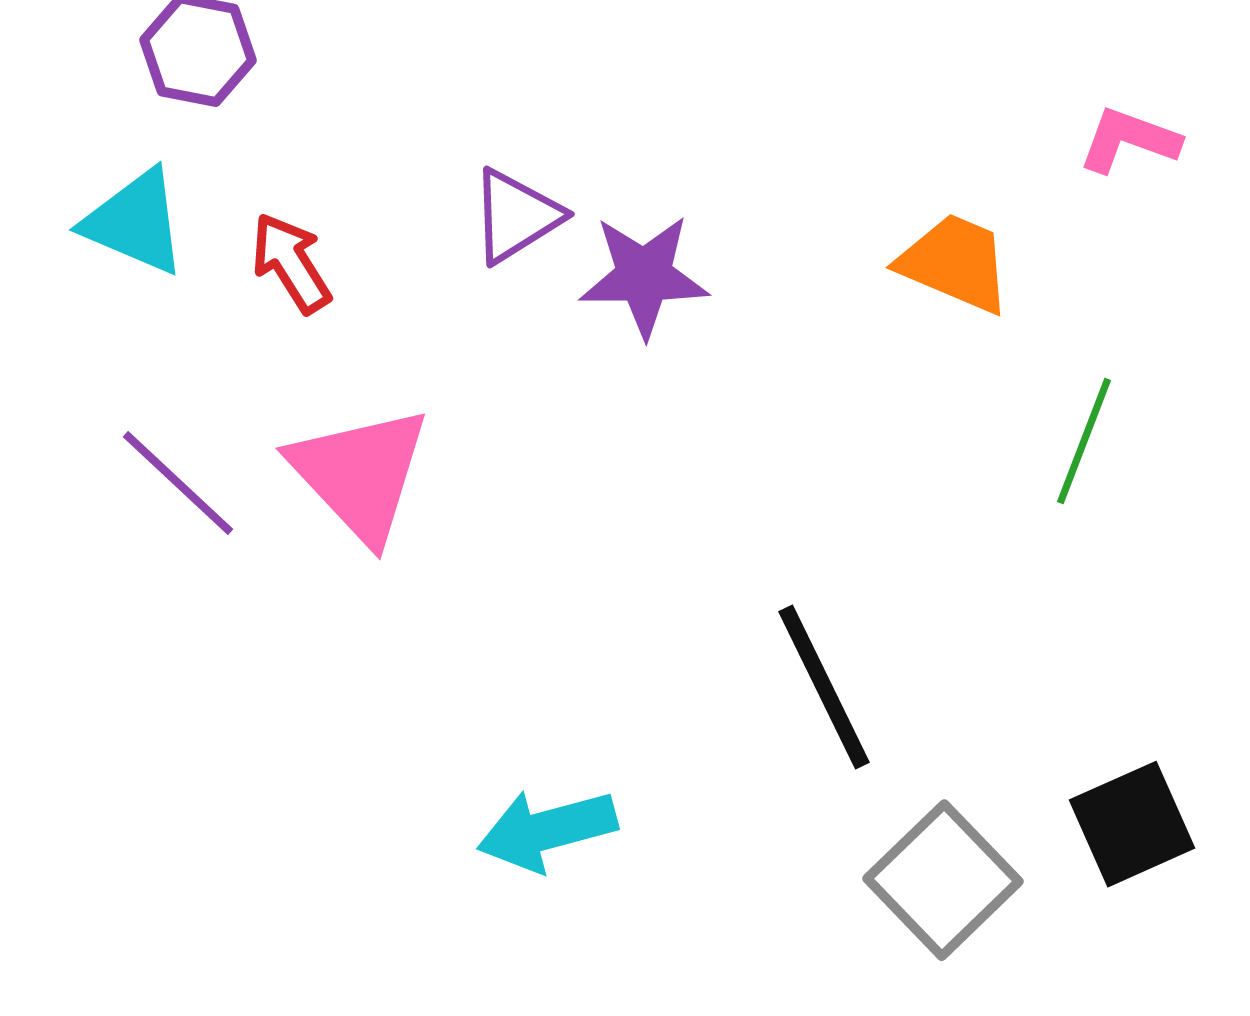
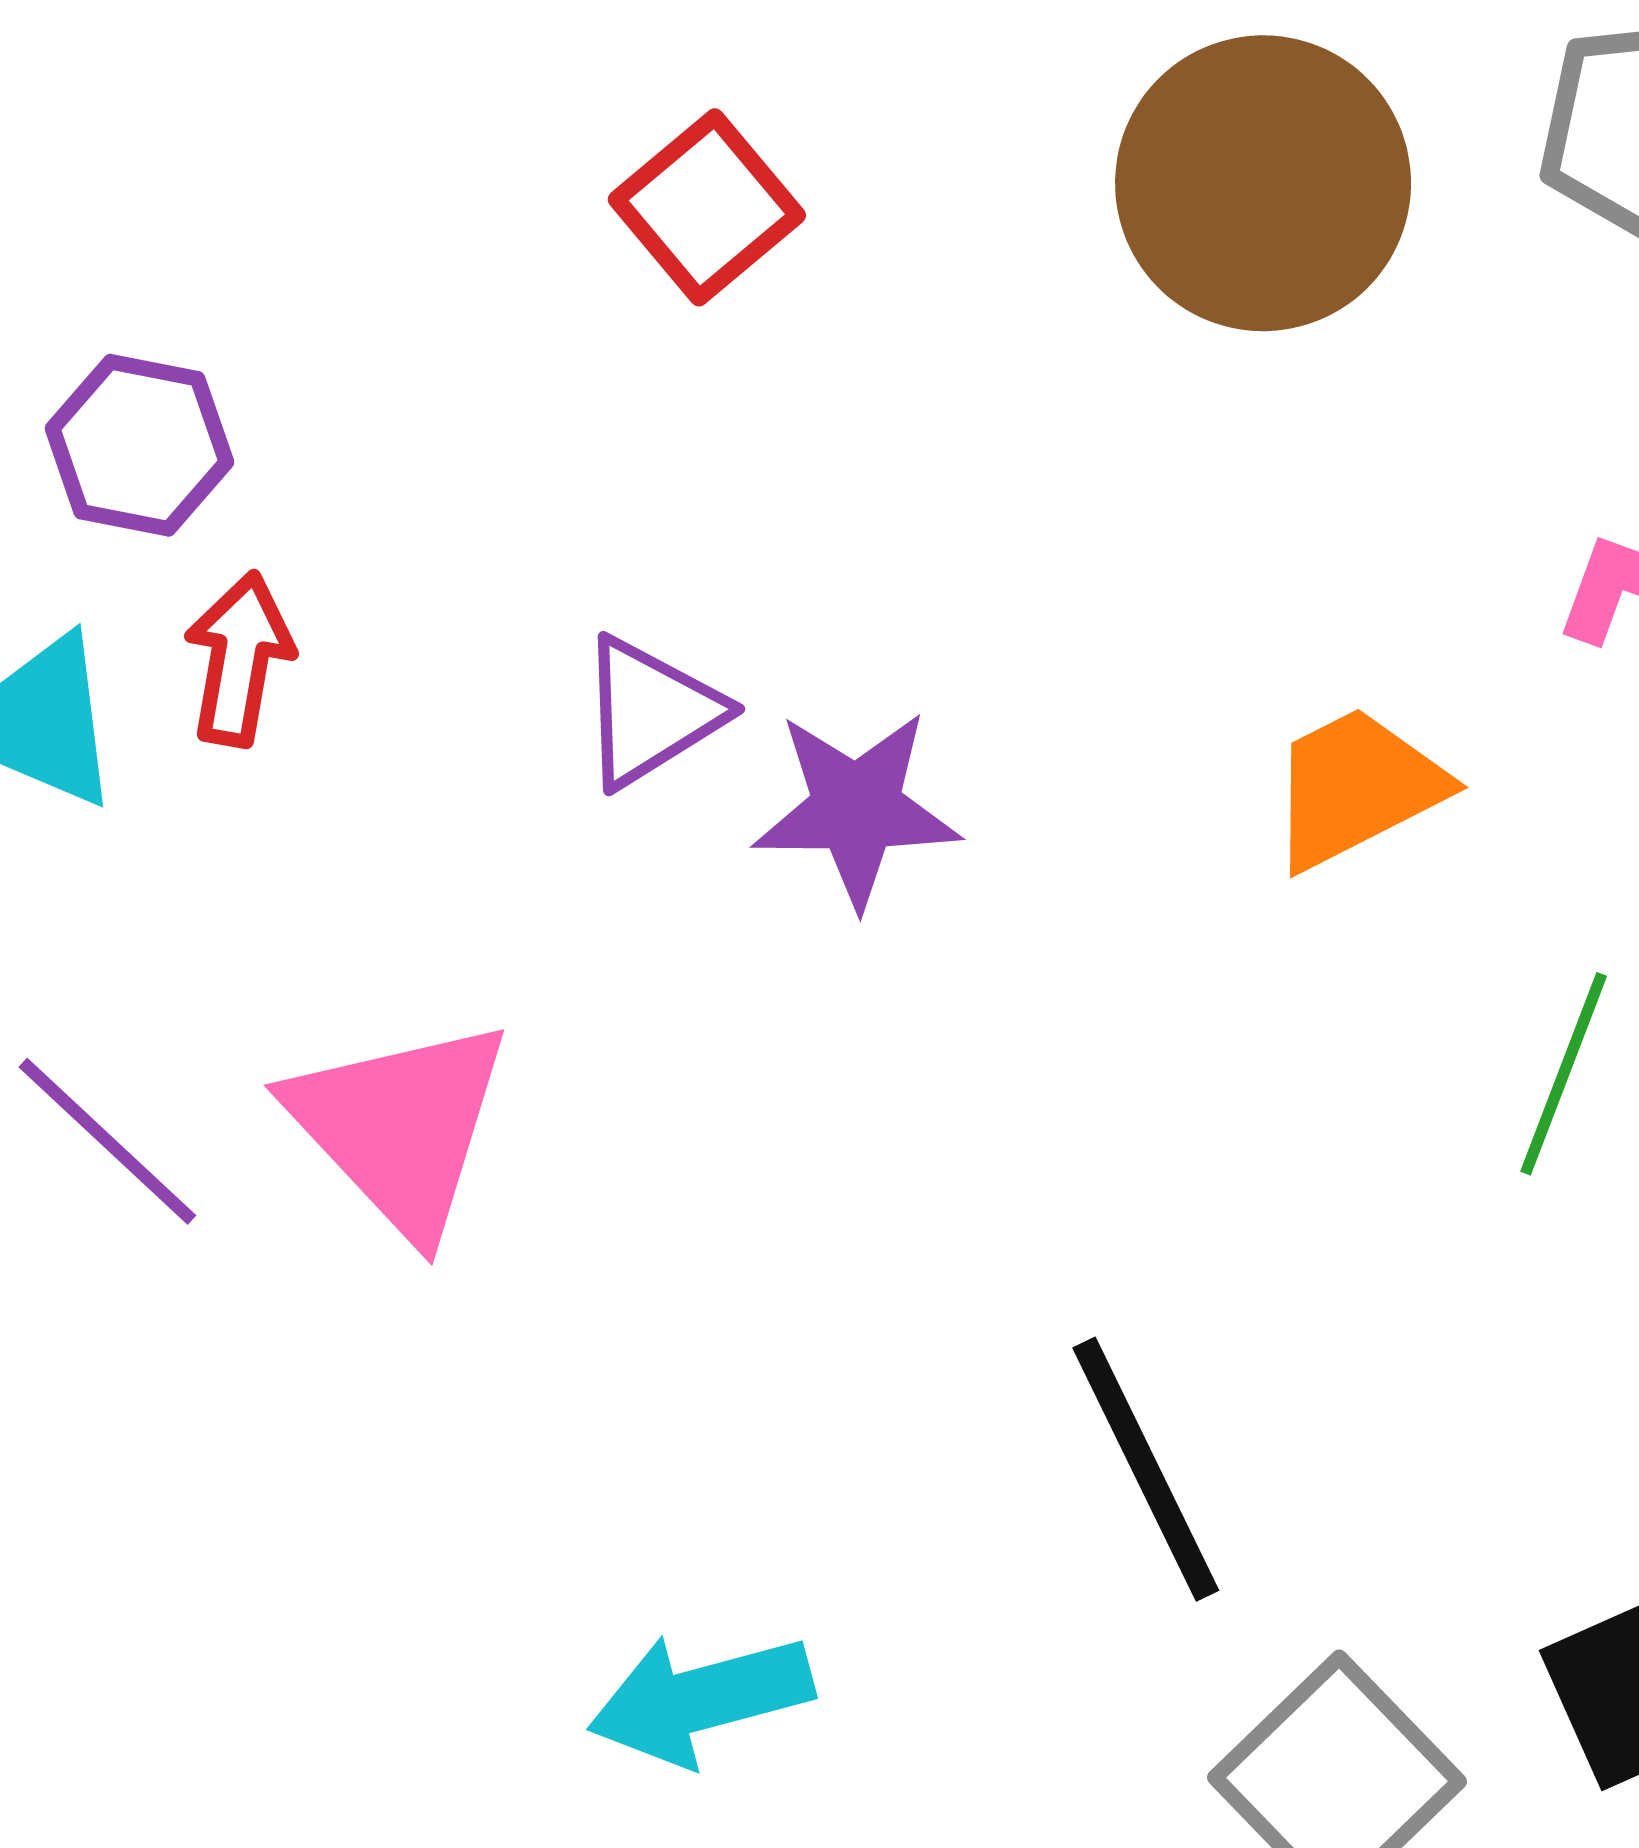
red arrow: (291, 263) -> (239, 659), moved, turned 42
orange trapezoid: (955, 263) -> (1356, 788), turned -50

